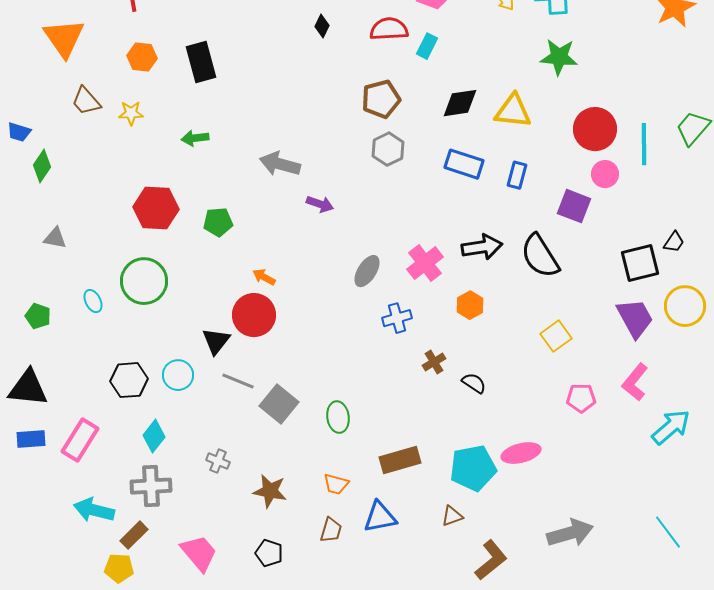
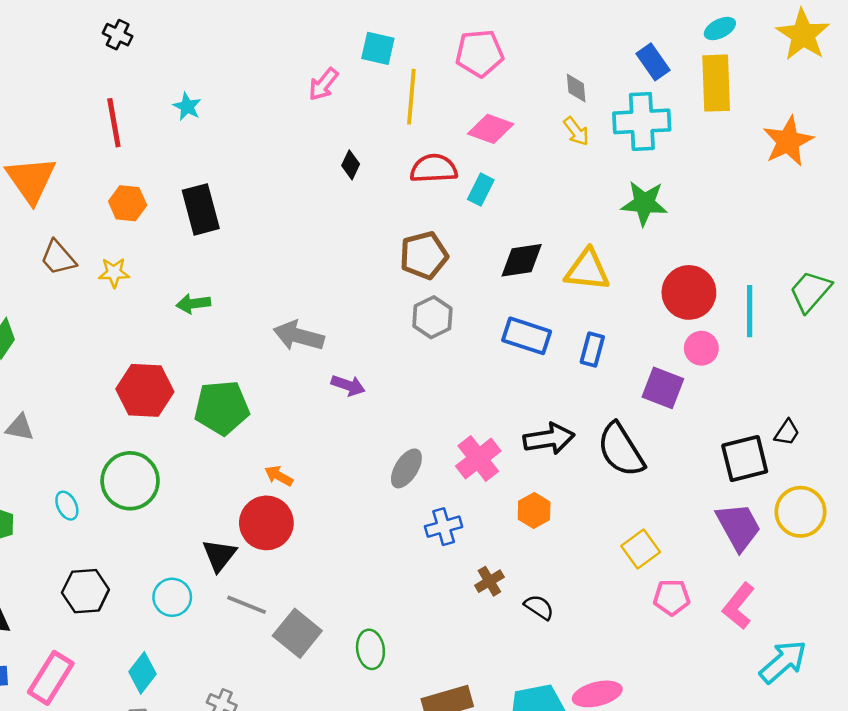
green pentagon: (218, 222) -> (222, 408), size x1.5
black hexagon: (129, 380) -> (85, 591), moved
pink pentagon: (581, 398) -> (672, 597), moved

